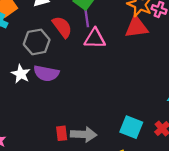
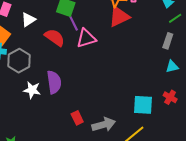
gray hexagon: (37, 42) -> (19, 61), moved
purple semicircle: (46, 73) -> (54, 82), turned -90
red rectangle: (62, 133) -> (77, 118), moved

